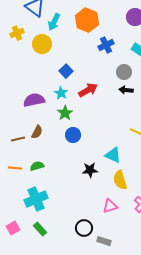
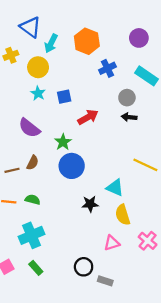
blue square: (66, 71) -> (64, 97), turned 32
cyan star: (61, 93) -> (38, 93), moved
purple semicircle: (34, 100) -> (29, 128), turned -130
blue circle: (73, 135) -> (72, 166), size x1.5
green semicircle: (37, 166) -> (33, 200), turned 32

